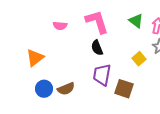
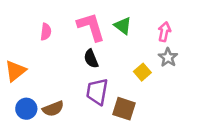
green triangle: (136, 21) -> (123, 26), moved
pink semicircle: (60, 26) -> (46, 32), turned -88

